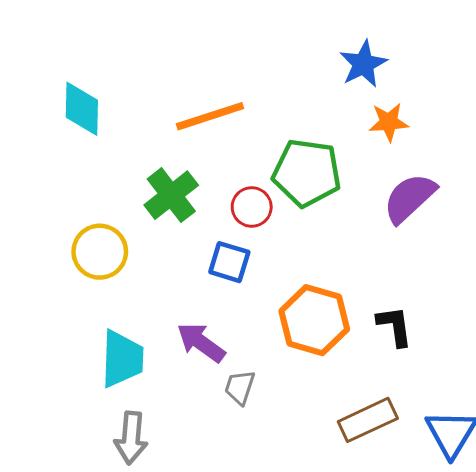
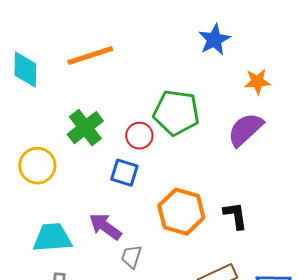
orange line: (210, 116) -> (90, 56), moved
orange star: (389, 122) -> (257, 82), moved
cyan trapezoid: (122, 359) -> (52, 238), turned -96

